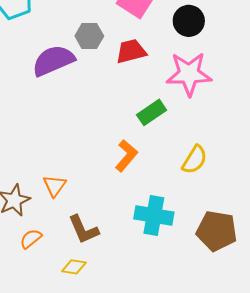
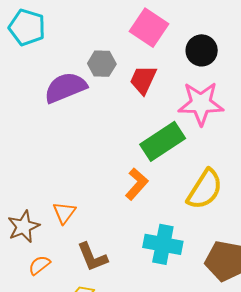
red trapezoid: (131, 51) -> (143, 80), turned -52
green rectangle: (152, 112) -> (163, 141), size x1.5
yellow semicircle: (195, 160) -> (205, 189), size x1.4

